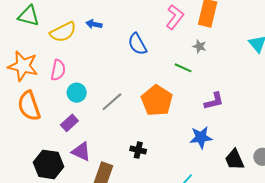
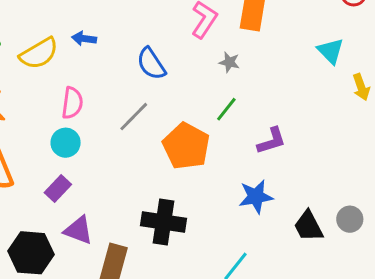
gray star: (199, 46) -> (229, 62), moved
green line: (183, 68) -> (226, 109), moved, turned -72
pink semicircle: (58, 70) -> (72, 103), moved
gray line: (112, 102) -> (134, 117), moved
black cross: (138, 150) -> (163, 222), size x1.8

